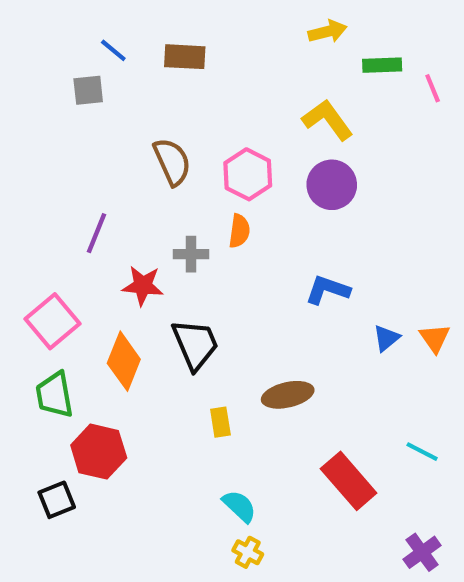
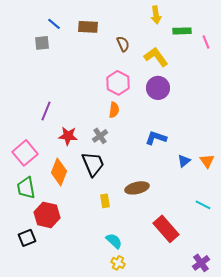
yellow arrow: (328, 32) -> (156, 15), turned 96
brown semicircle: (172, 162) -> (123, 44), moved, size x0.7
gray cross: (191, 254) -> (100, 136), moved, turned -35
cyan line: (422, 452) -> (203, 205), moved

